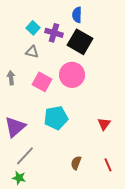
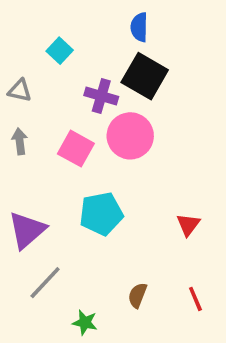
purple cross: (54, 33) -> (101, 96), moved
gray triangle: (32, 52) -> (20, 91), moved
green star: (19, 178) -> (85, 322), moved

